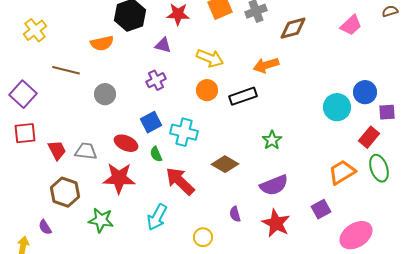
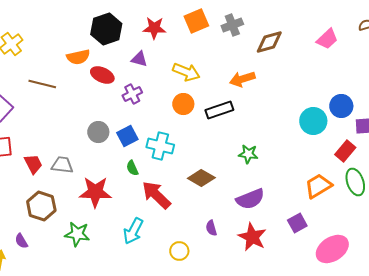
gray circle: (105, 94) -> (98, 132), moved
green star: (272, 140) -> (248, 154), turned -30
red ellipse: (126, 143) -> (102, 75), moved

